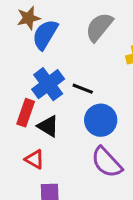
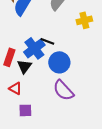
blue cross: (48, 84) -> (34, 48), moved
black triangle: (48, 126) -> (24, 66), turned 35

